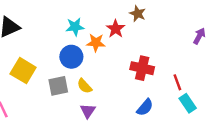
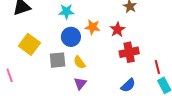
cyan star: (75, 27) -> (66, 12), moved
red star: (116, 29) -> (117, 30), moved
red cross: (142, 68) -> (129, 52), turned -30

